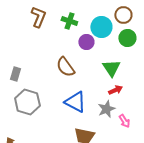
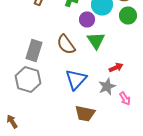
green triangle: (111, 68) -> (96, 40), moved
gray rectangle: (15, 74) -> (34, 50), moved, size x1.5
blue triangle: (75, 102) -> (76, 80), turned 45

